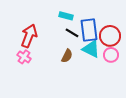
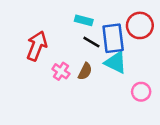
red circle: (110, 36) -> (140, 25), moved
pink circle: (111, 55) -> (141, 92), moved
pink cross: (24, 57) -> (61, 71), moved

